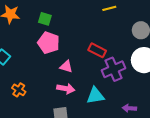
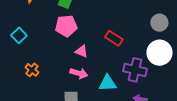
pink pentagon: (49, 43) -> (66, 26), turned -30
purple cross: (114, 69) -> (135, 70), moved, turned 30

